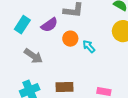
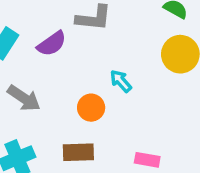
orange circle: (70, 39) -> (91, 108), moved

